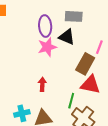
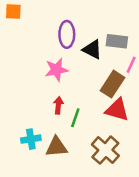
gray rectangle: (74, 16) -> (117, 41), moved
pink star: (47, 47) -> (56, 70), moved
green line: (71, 101) -> (75, 118), moved

